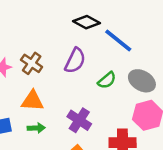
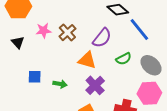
orange triangle: (32, 101) -> (87, 60), moved

